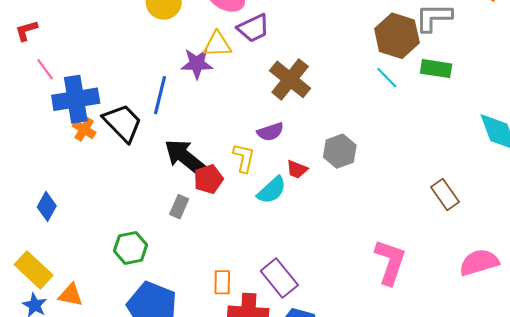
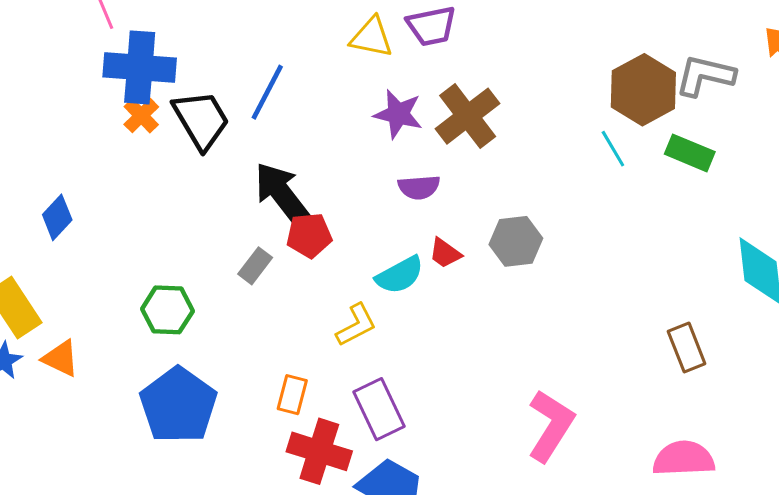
purple star: (197, 64) -> (398, 114), moved
yellow L-shape: (244, 158) -> (356, 325), moved, turned 36
brown rectangle: (445, 195) -> (687, 348), moved

